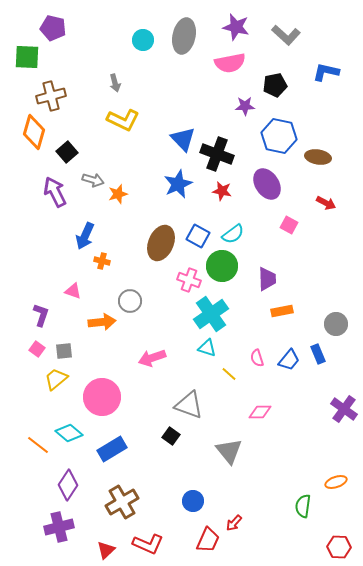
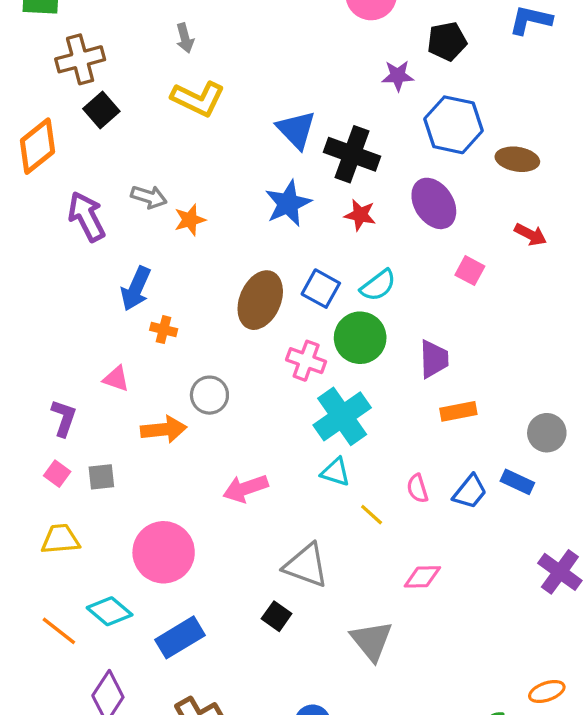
orange diamond: (34, 132) -> (38, 146), moved, turned 36
black square: (67, 152) -> (101, 110), moved
blue rectangle: (318, 354) -> (517, 482), turned -42
yellow trapezoid: (56, 379) -> (60, 539), moved, turned 35

